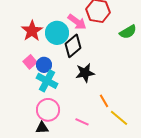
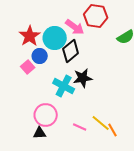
blue circle: (44, 65) -> (40, 56), moved
cyan cross: (47, 81) -> (64, 86), moved
orange line: (104, 101) -> (113, 130), moved
yellow line: (119, 118) -> (101, 123), moved

